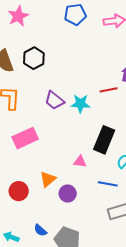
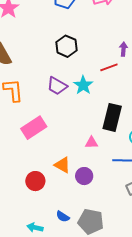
black hexagon: (34, 58) -> (66, 46), moved
cyan star: (80, 104) -> (83, 85), turned -30
orange triangle: (48, 179) -> (62, 165), turned -42

